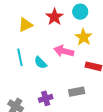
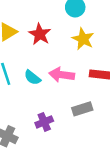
red star: (54, 17) -> (40, 34), moved
pink arrow: (64, 51) -> (62, 75), moved

